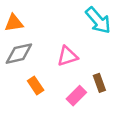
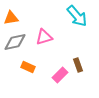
pink triangle: (67, 56) -> (44, 37), moved
orange rectangle: (36, 85) -> (28, 67), turned -32

